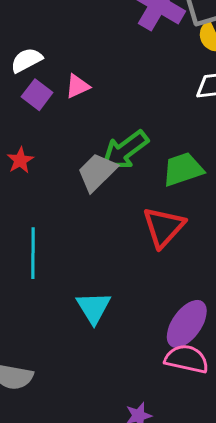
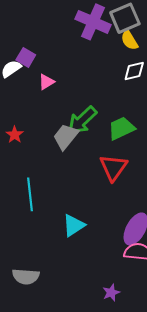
purple square: (37, 95) -> (26, 57), moved
cyan triangle: (94, 308) -> (74, 225), turned 35

